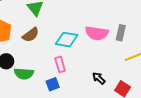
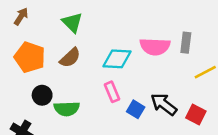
black arrow: (99, 78) -> (164, 104), size x1.5
blue square: (53, 84) -> (136, 109), moved, turned -32

